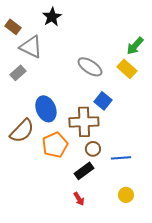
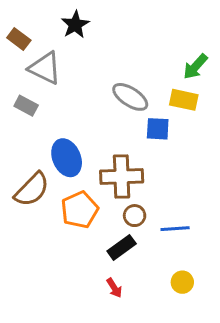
yellow rectangle: (127, 69) -> (184, 100), turned -30
gray rectangle: (18, 73) -> (26, 106), turned 70
blue square: (103, 101) -> (158, 129), moved, turned -36

